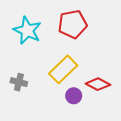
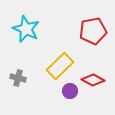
red pentagon: (73, 24) -> (93, 31), moved

